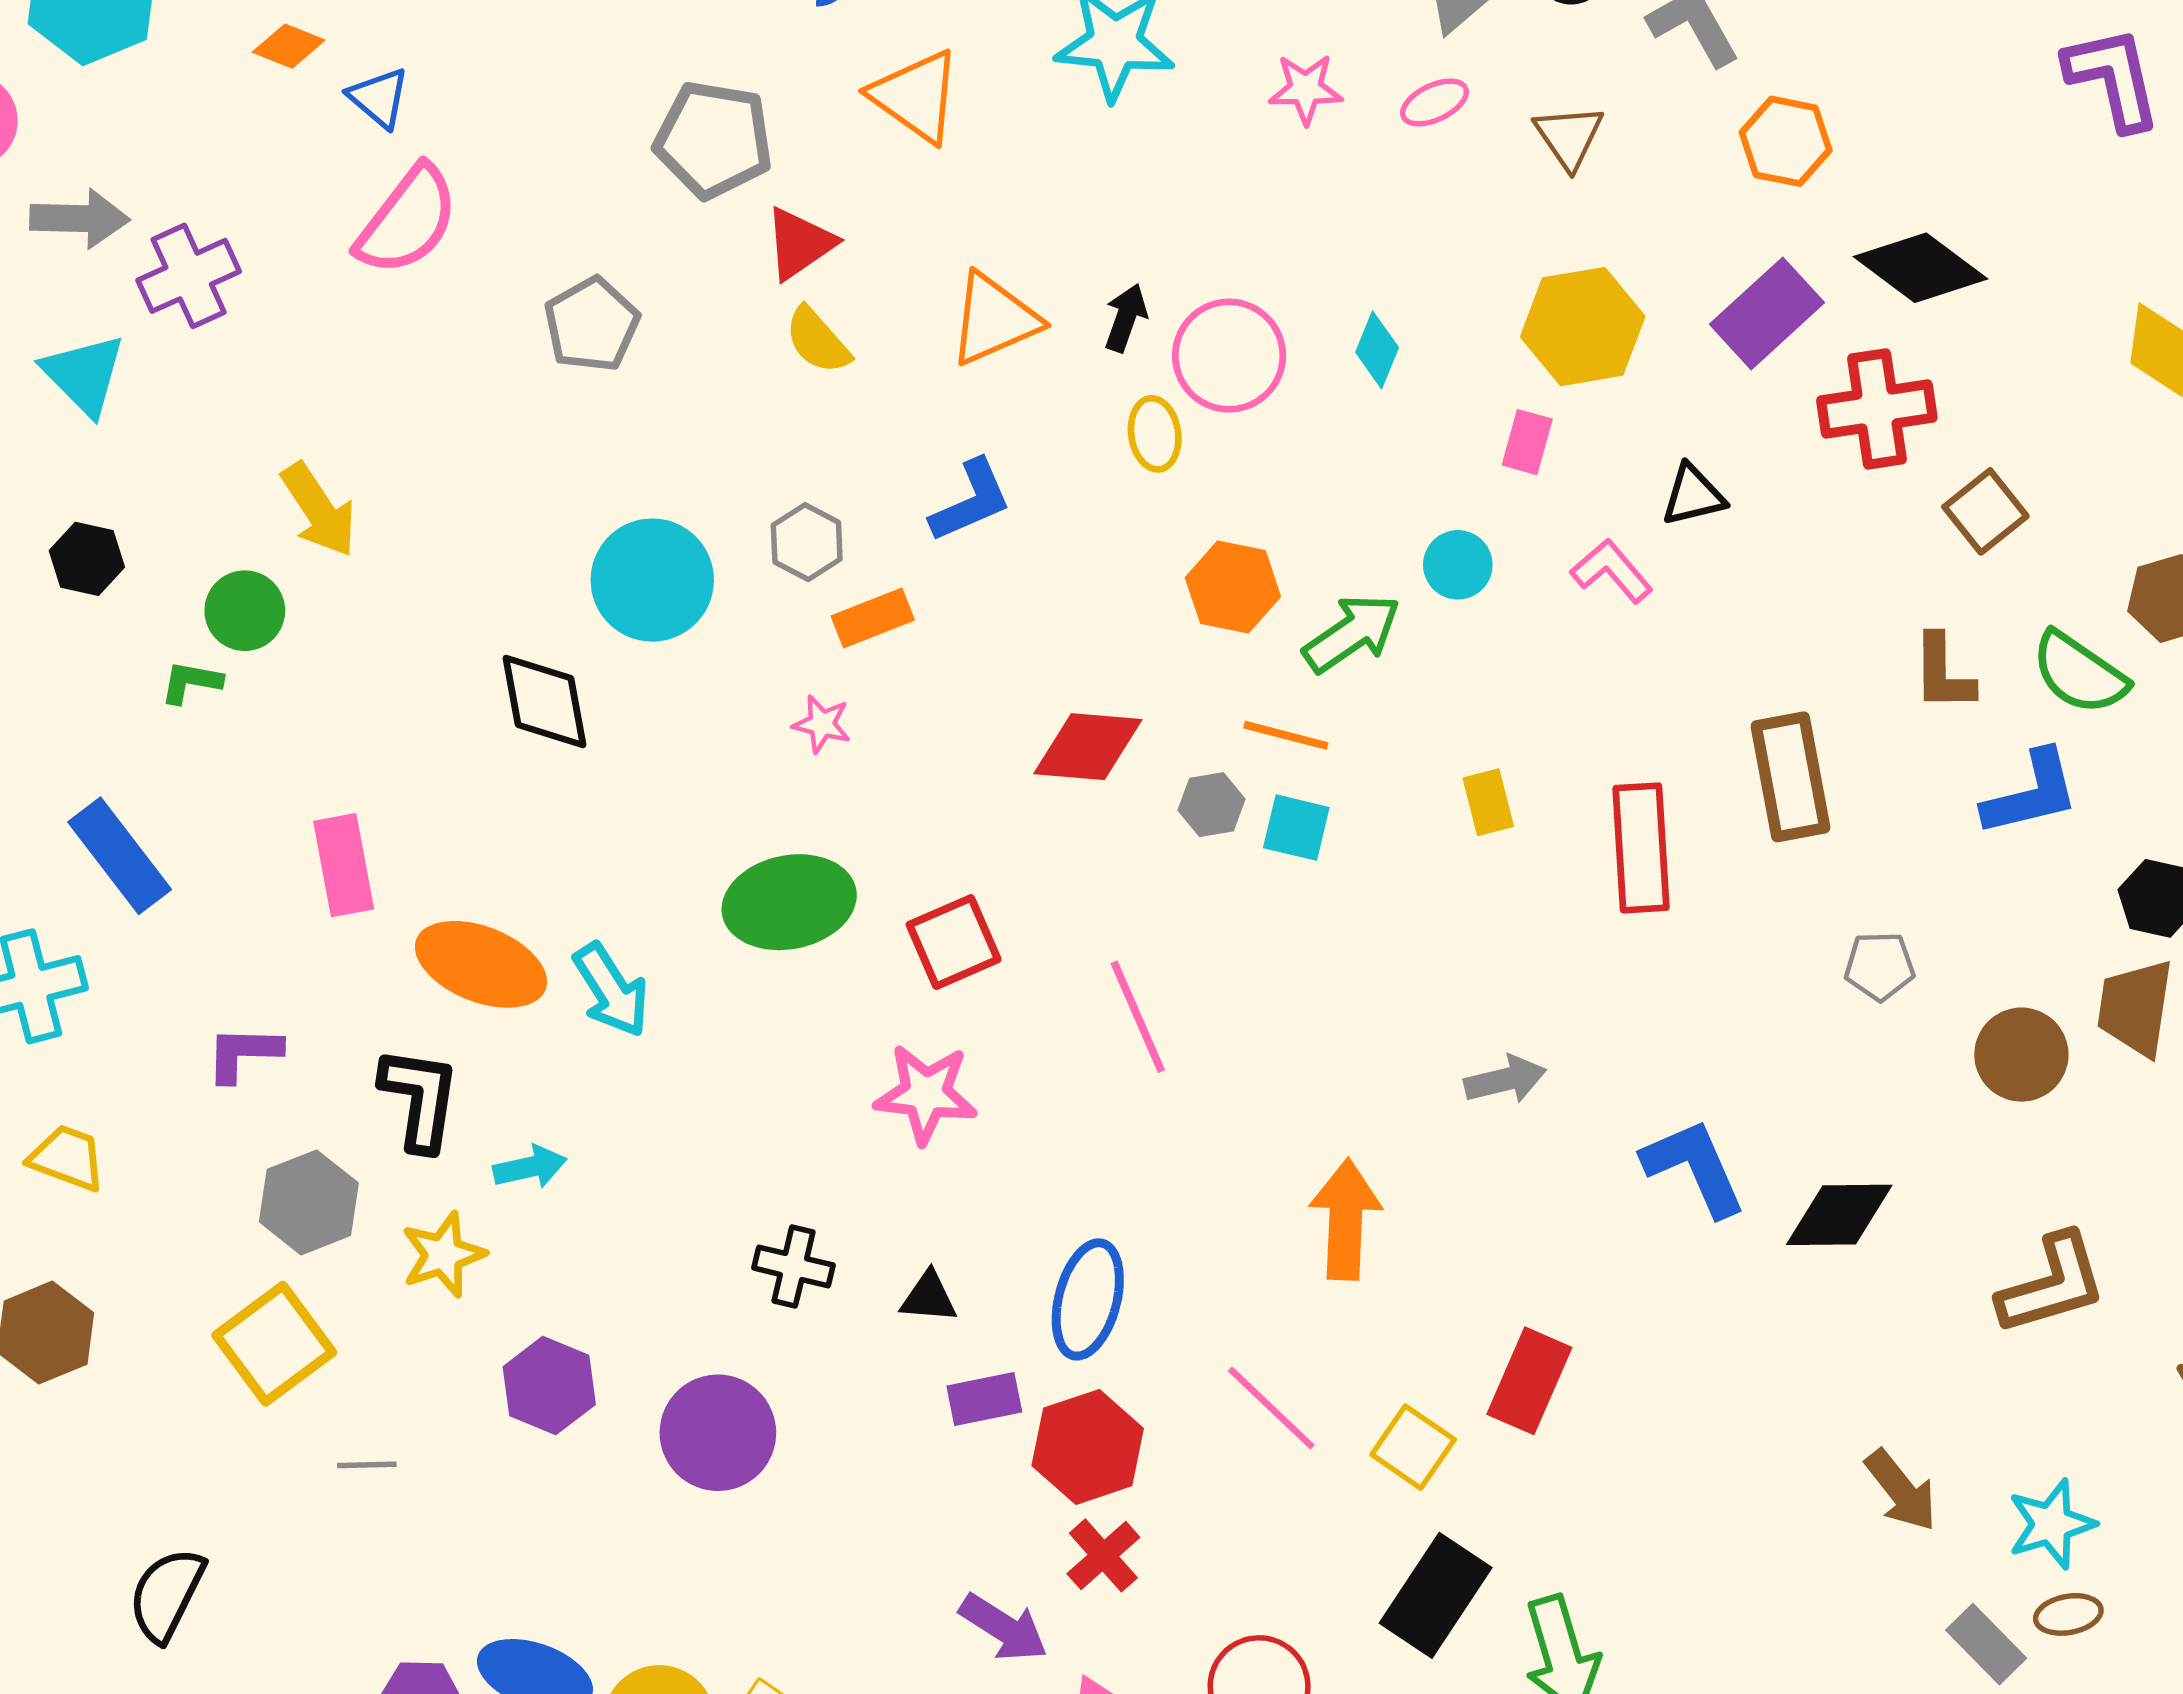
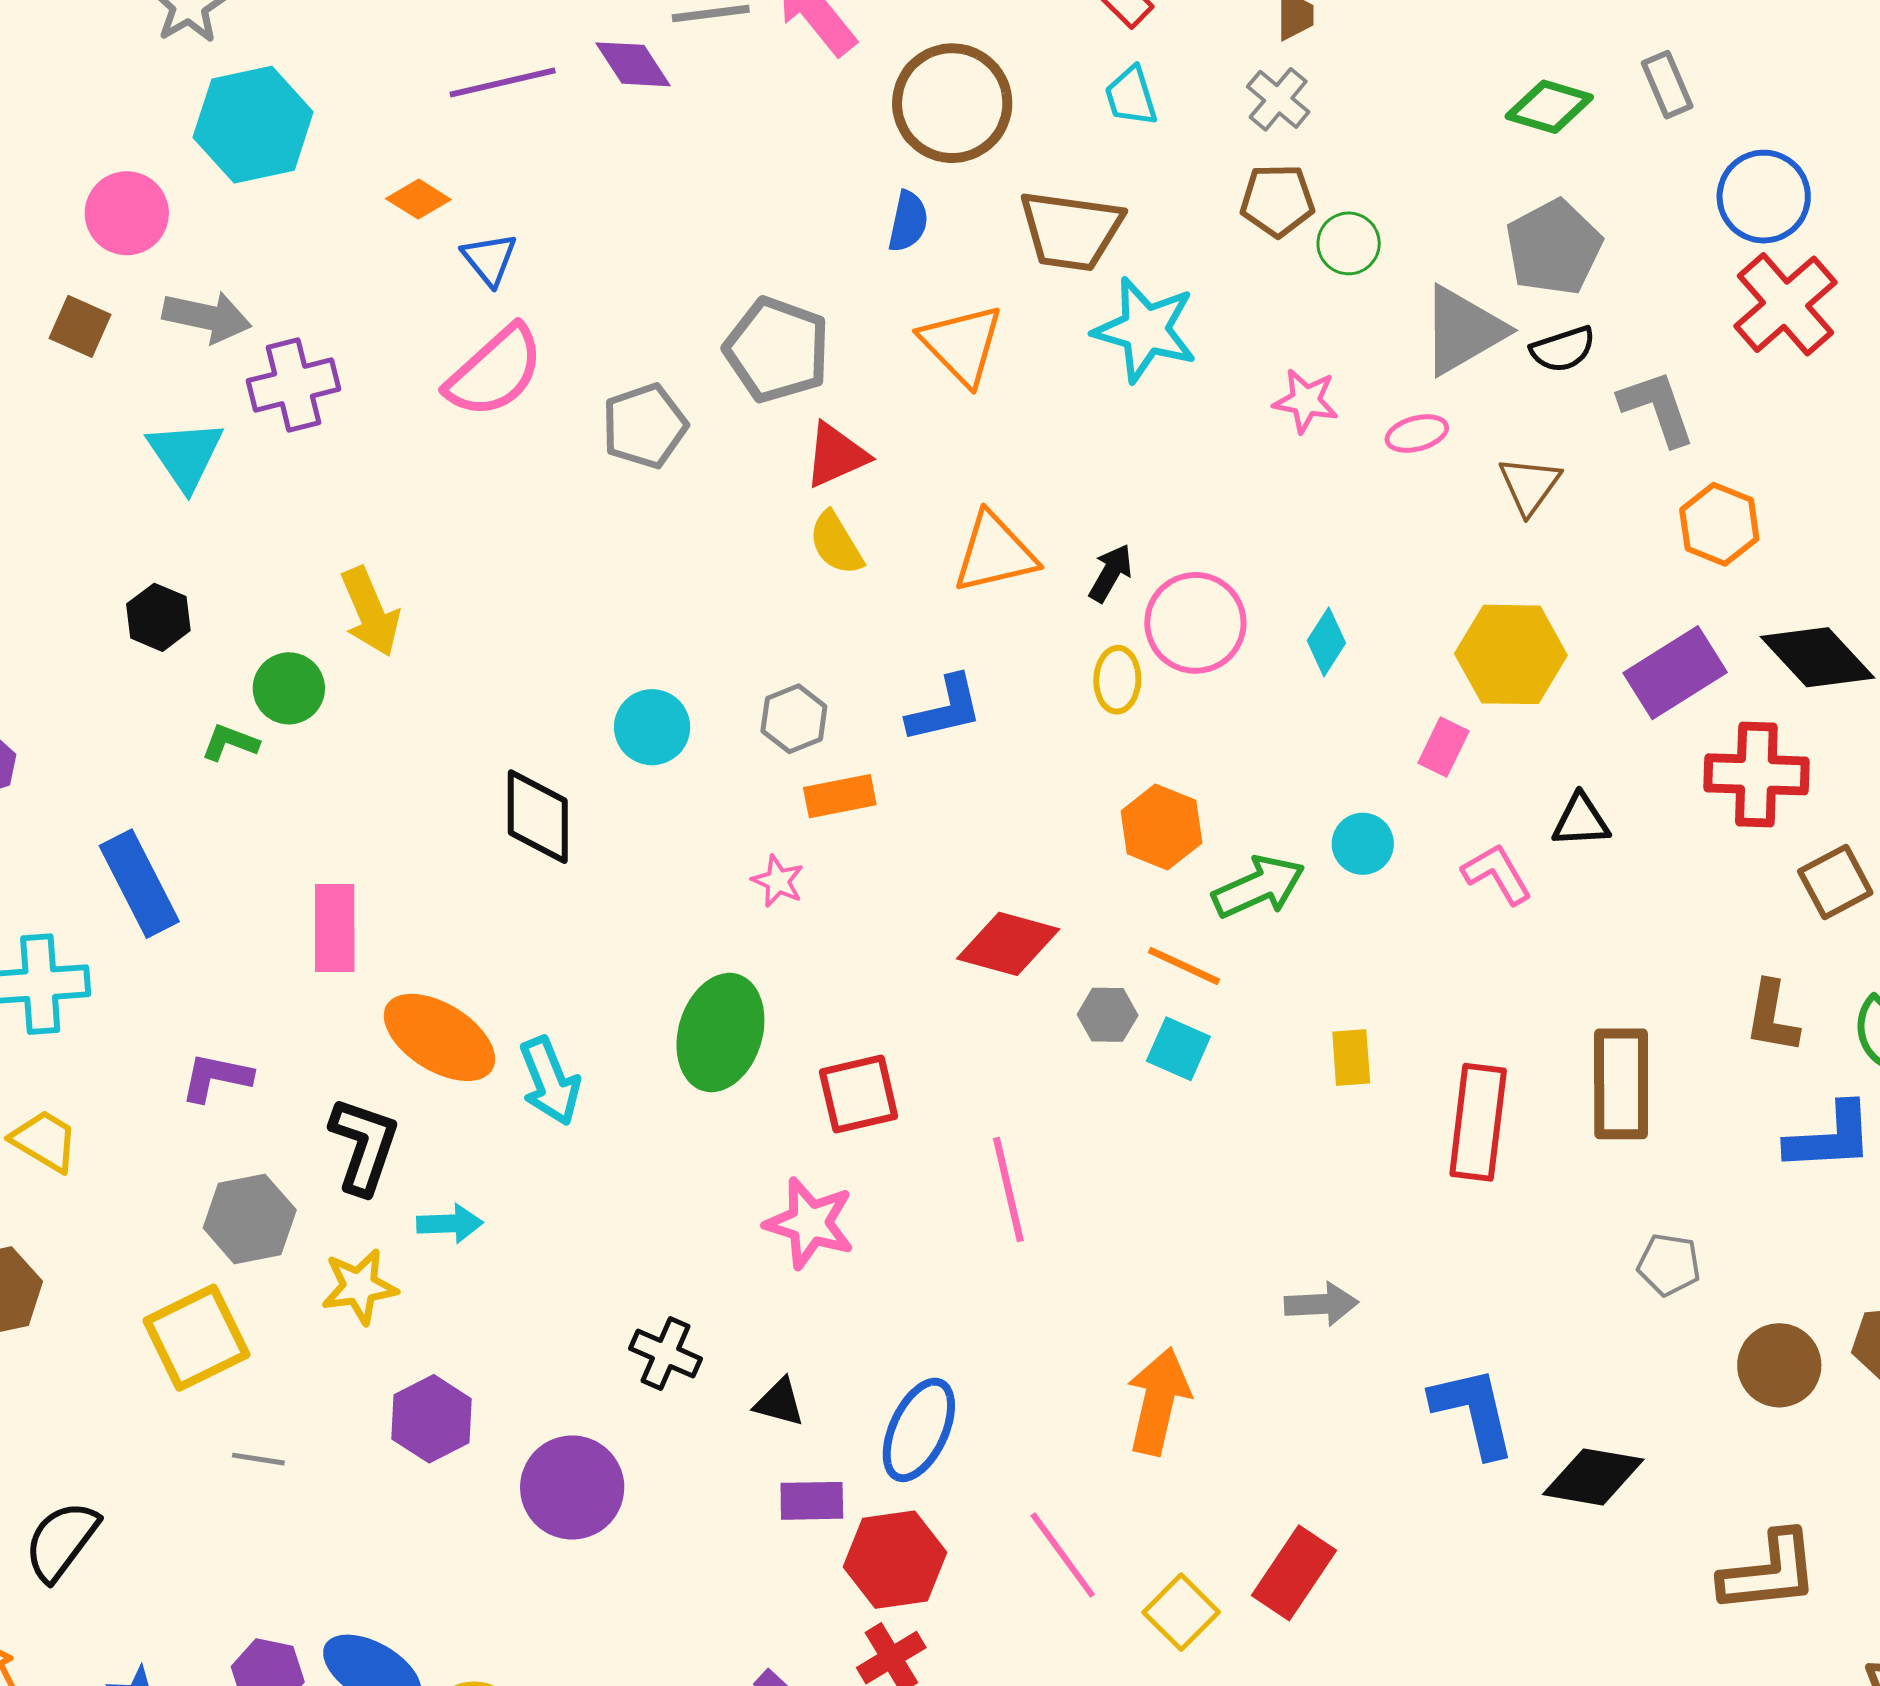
gray pentagon: (592, 325) -> (645, 426), moved
cyan circle: (652, 580) -> (652, 727), size x0.7
green ellipse: (789, 902) -> (720, 1033), turned -72

